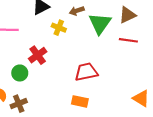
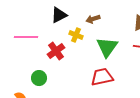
green triangle: (100, 23) -> (107, 47), moved
red cross: (38, 55) -> (56, 51), moved

